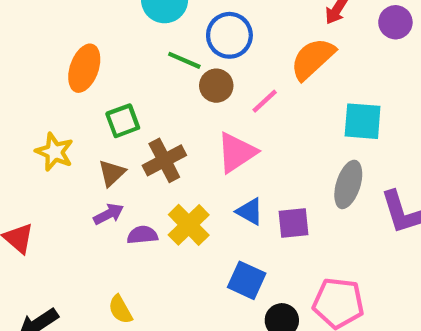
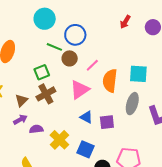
orange semicircle: (313, 59) -> (110, 81), moved, turned -40
green square: (123, 121) -> (42, 72), moved
yellow cross: (189, 225) -> (59, 140), moved

